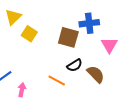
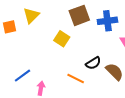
yellow square: (29, 34) -> (62, 39), moved
brown square: (68, 37) -> (79, 15), moved, turned -35

